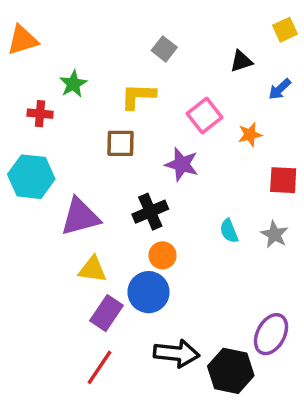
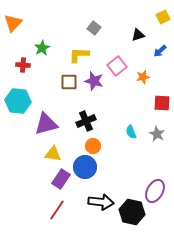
orange triangle: (23, 40) -> (13, 23), turned -30
purple star: (182, 164) -> (94, 81), moved

